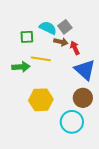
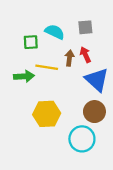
gray square: (65, 27) -> (85, 27), moved, turned 32
brown arrow: (61, 42) -> (69, 58), moved, turned -96

